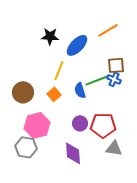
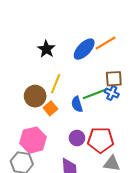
black star: (50, 36) -> (46, 49), turned 30
blue ellipse: (77, 45) -> (84, 49), moved
brown circle: (23, 92) -> (35, 96), moved

